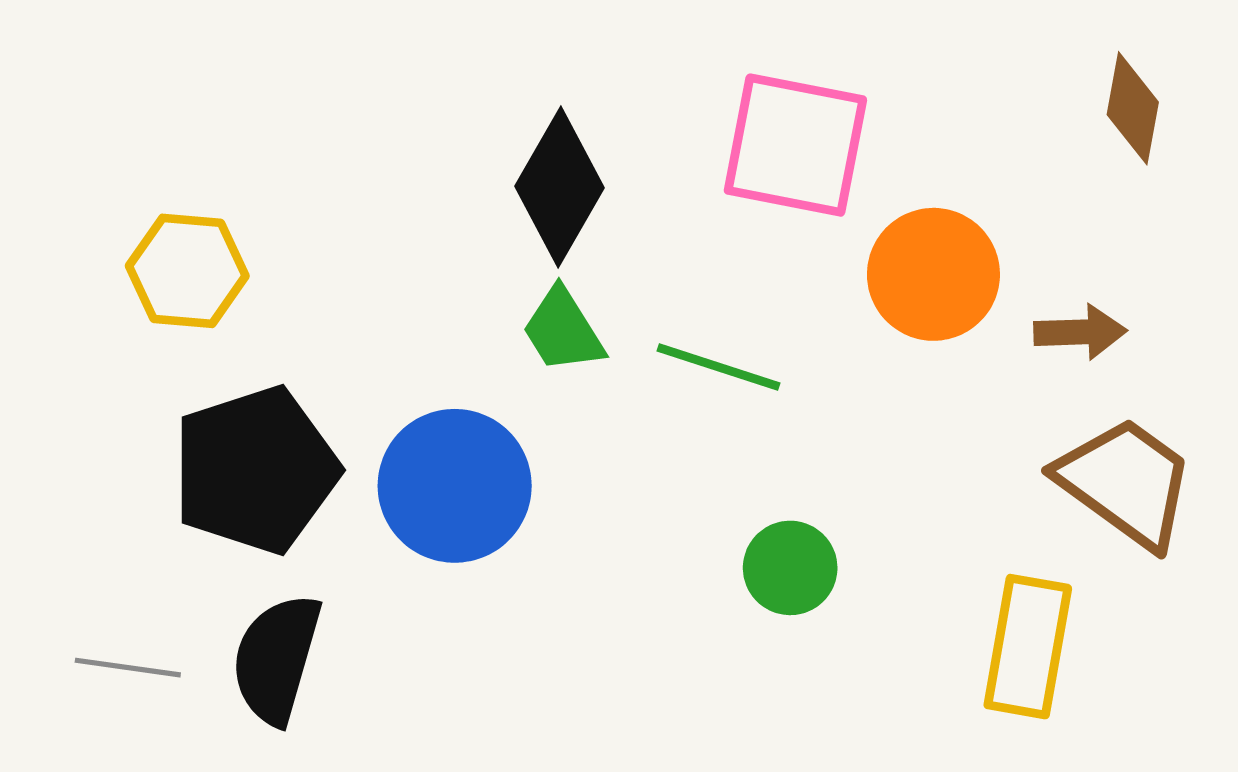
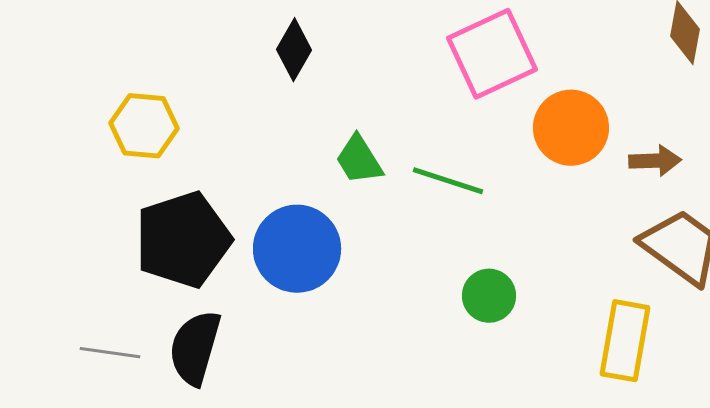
pink square: (795, 145) -> (492, 54), turned -36
black diamond: (559, 187) -> (294, 50), moved, size x0.7

